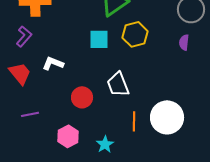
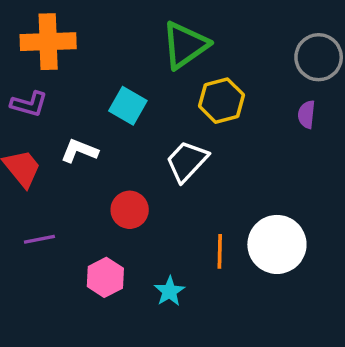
purple L-shape: (24, 36) -> (29, 104), turned 65
cyan square: (99, 39) -> (128, 106), moved, turned 30
white trapezoid: (118, 84) -> (187, 161), moved, turned 64

